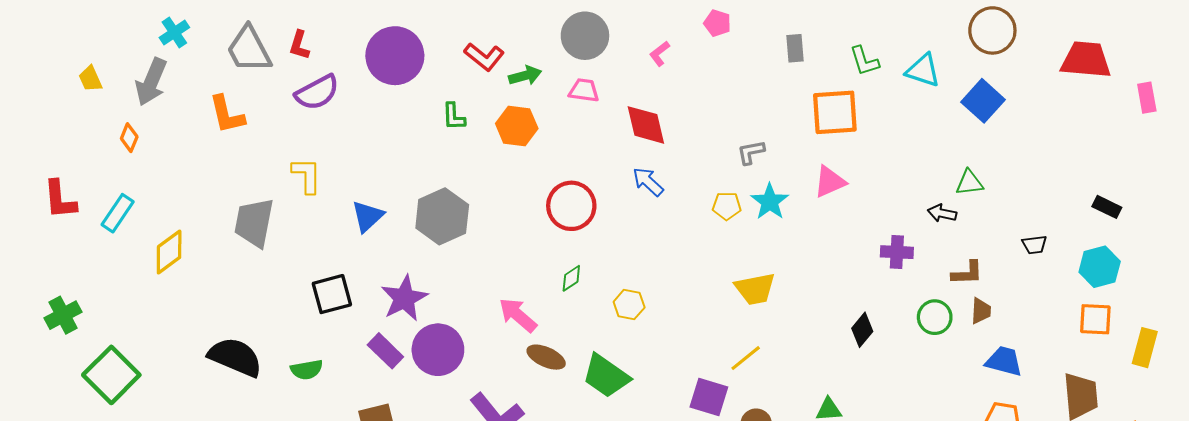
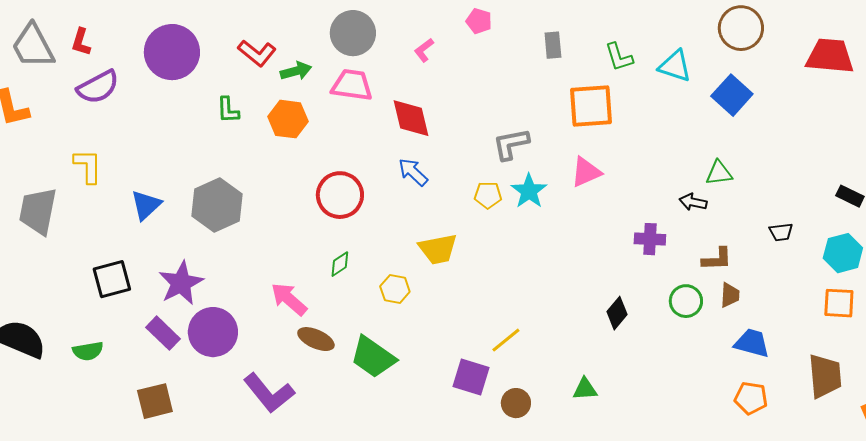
pink trapezoid: (584, 90) -> (352, 85), size x1.4
gray L-shape: (751, 152) -> (511, 144), size x1.4
yellow trapezoid: (755, 289) -> (438, 249), moved

